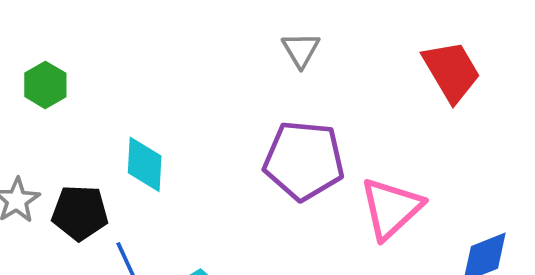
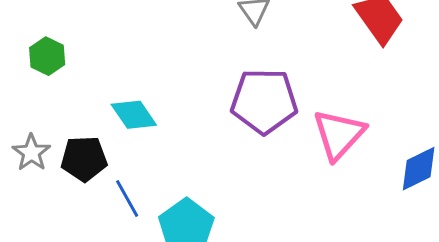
cyan diamond: (145, 164) -> (134, 115), turned -33

